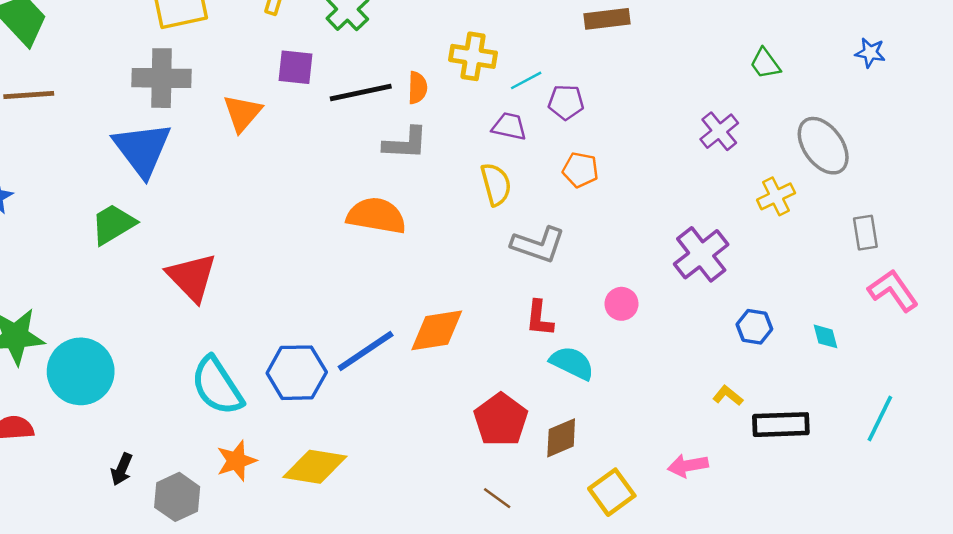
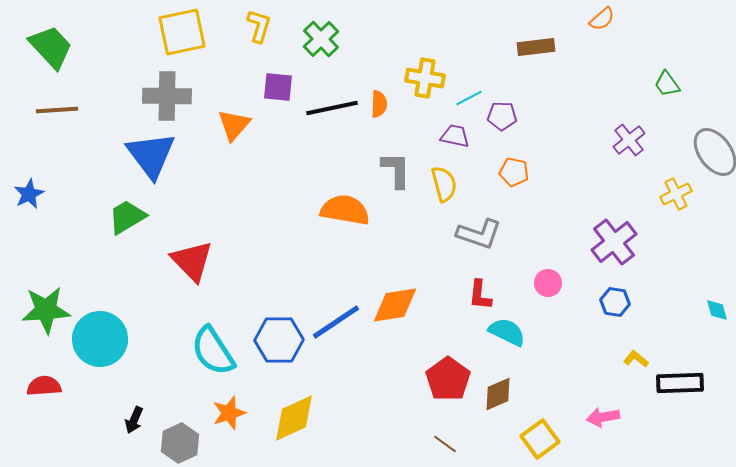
gray L-shape: (405, 143) -> (396, 170), moved, turned -93
blue hexagon: (754, 327) -> (615, 302), moved
yellow diamond: (315, 467) -> (294, 418), turned -34

